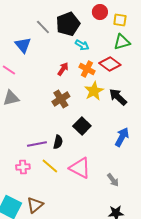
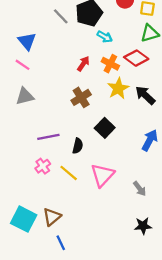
blue triangle: (23, 45) -> (27, 41), moved
purple line: (37, 144) -> (48, 137), moved
pink cross: (23, 167) -> (43, 166), moved, turned -32
pink triangle: (80, 168) -> (102, 175), turned 45

